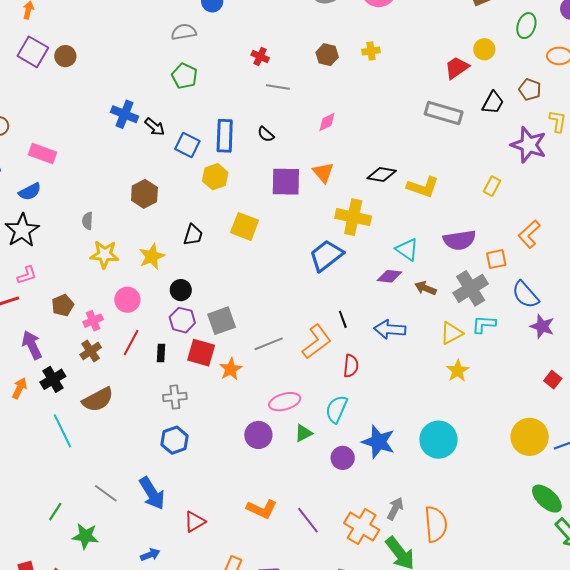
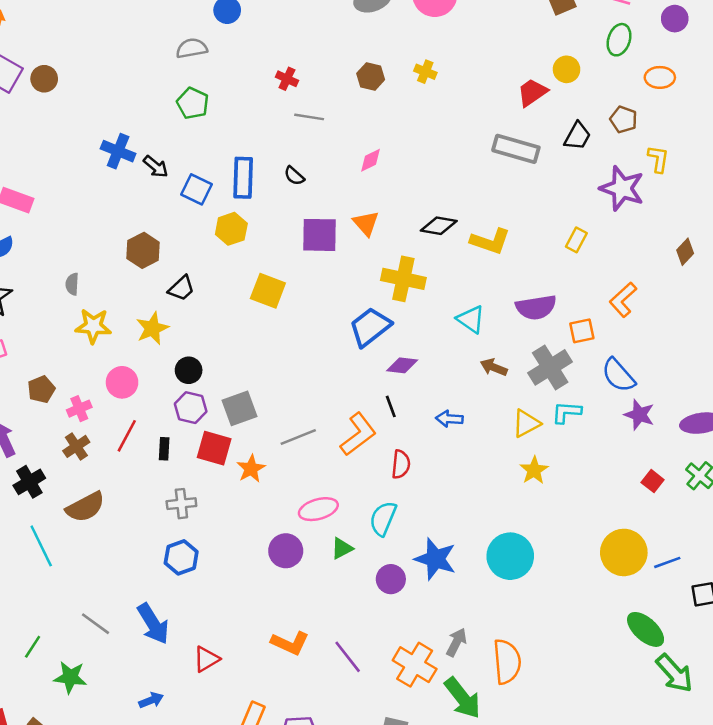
yellow cross: (371, 51) -> (425, 72), turned 30
black trapezoid: (193, 235) -> (181, 288), moved, turned 30
purple diamond: (389, 276) -> (402, 365), moved
blue arrow: (390, 329) -> (449, 419), size x0.7

